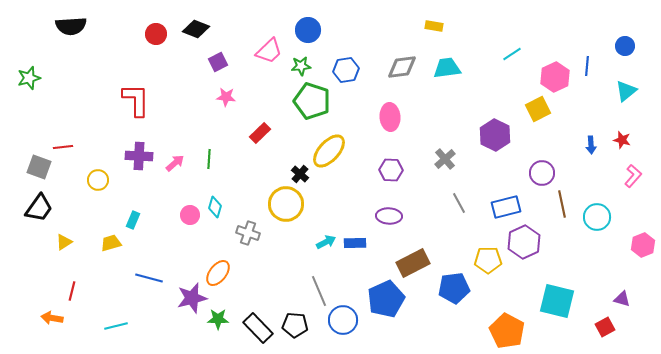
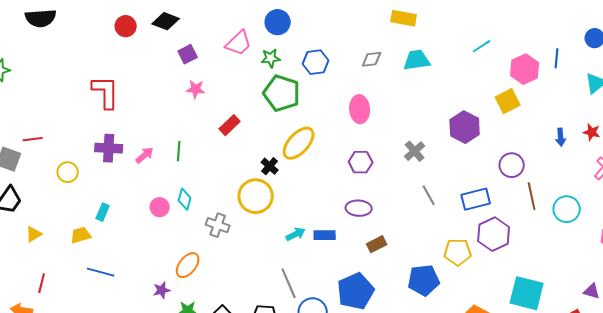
yellow rectangle: (434, 26) -> (404, 18), size x1.4
gray diamond: (402, 67) -> (372, 59), size x0.7
brown rectangle: (413, 263) -> (377, 244), moved, size x0.6
blue line: (149, 278) -> (101, 272), moved
purple star: (192, 298) -> (162, 290), size x0.6

